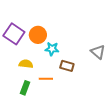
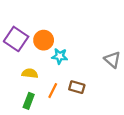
brown rectangle: (67, 66) -> (77, 87), moved
orange line: (46, 79) -> (53, 91), turned -64

